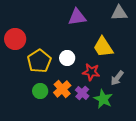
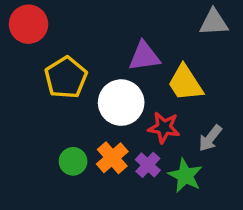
purple triangle: (77, 17) -> (144, 56), moved
red circle: (15, 39) -> (29, 24), moved
white circle: (67, 58) -> (121, 103), size x1.6
yellow pentagon: (39, 61) -> (66, 78), moved

